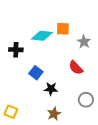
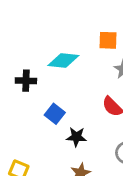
orange square: (63, 29) -> (108, 40), moved

